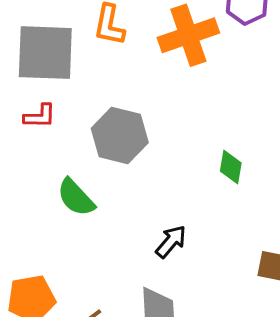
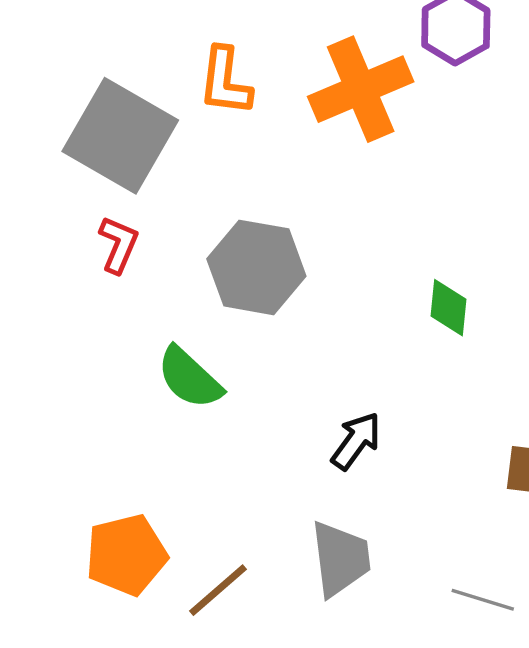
gray square: (45, 53) -> (120, 136), turned 32
red L-shape: (40, 116) -> (118, 245), turned -64

